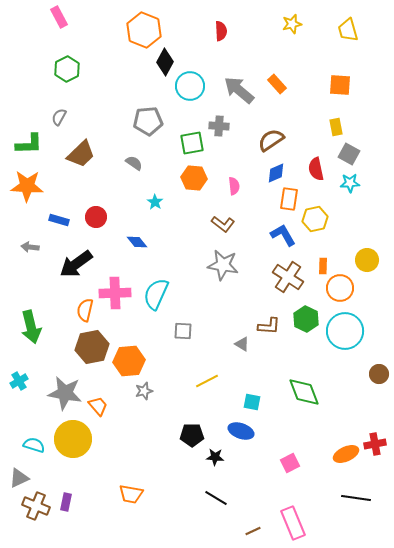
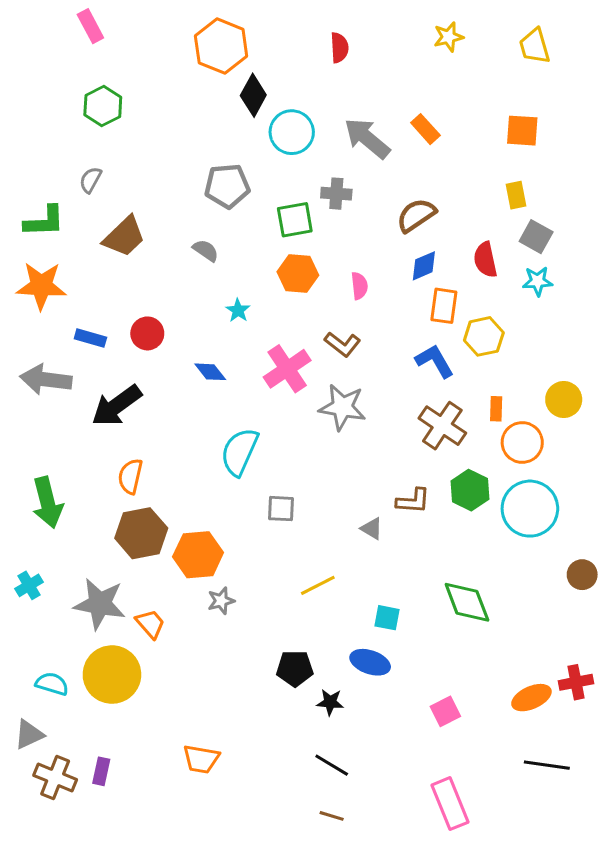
gray arrow: (30, 247) -> (46, 380), size x1.8
pink cross: (115, 293) -> (287, 369), moved, turned -32
brown line: (253, 531) -> (332, 816), moved, turned 42

